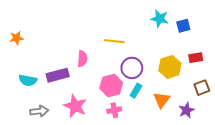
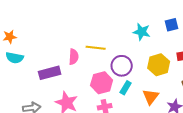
cyan star: (160, 19) -> (142, 32), moved
yellow line: (114, 41) -> (96, 48), moved
cyan semicircle: (28, 80) -> (15, 58), moved

